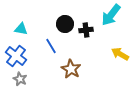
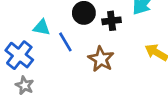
cyan triangle: (21, 29) -> (42, 27), moved
brown star: (71, 69) -> (101, 59), moved

